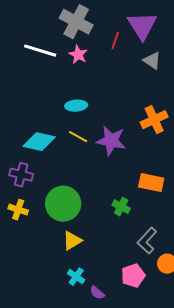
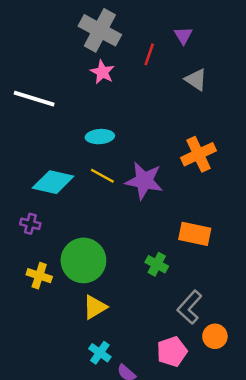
purple triangle: (142, 26) -> (183, 35), size x0.5
white line: (40, 51) -> (34, 99), moved
purple cross: (21, 175) -> (30, 224), size x0.7
yellow cross: (18, 210) -> (39, 276), moved

